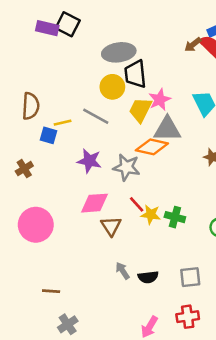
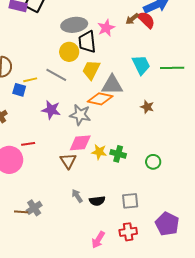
pink star: (160, 100) -> (106, 28), moved
pink diamond: (94, 203) -> (80, 143), moved
red line: (137, 204) -> (28, 144), moved, turned -56
gray cross: (68, 324) -> (34, 208), moved

